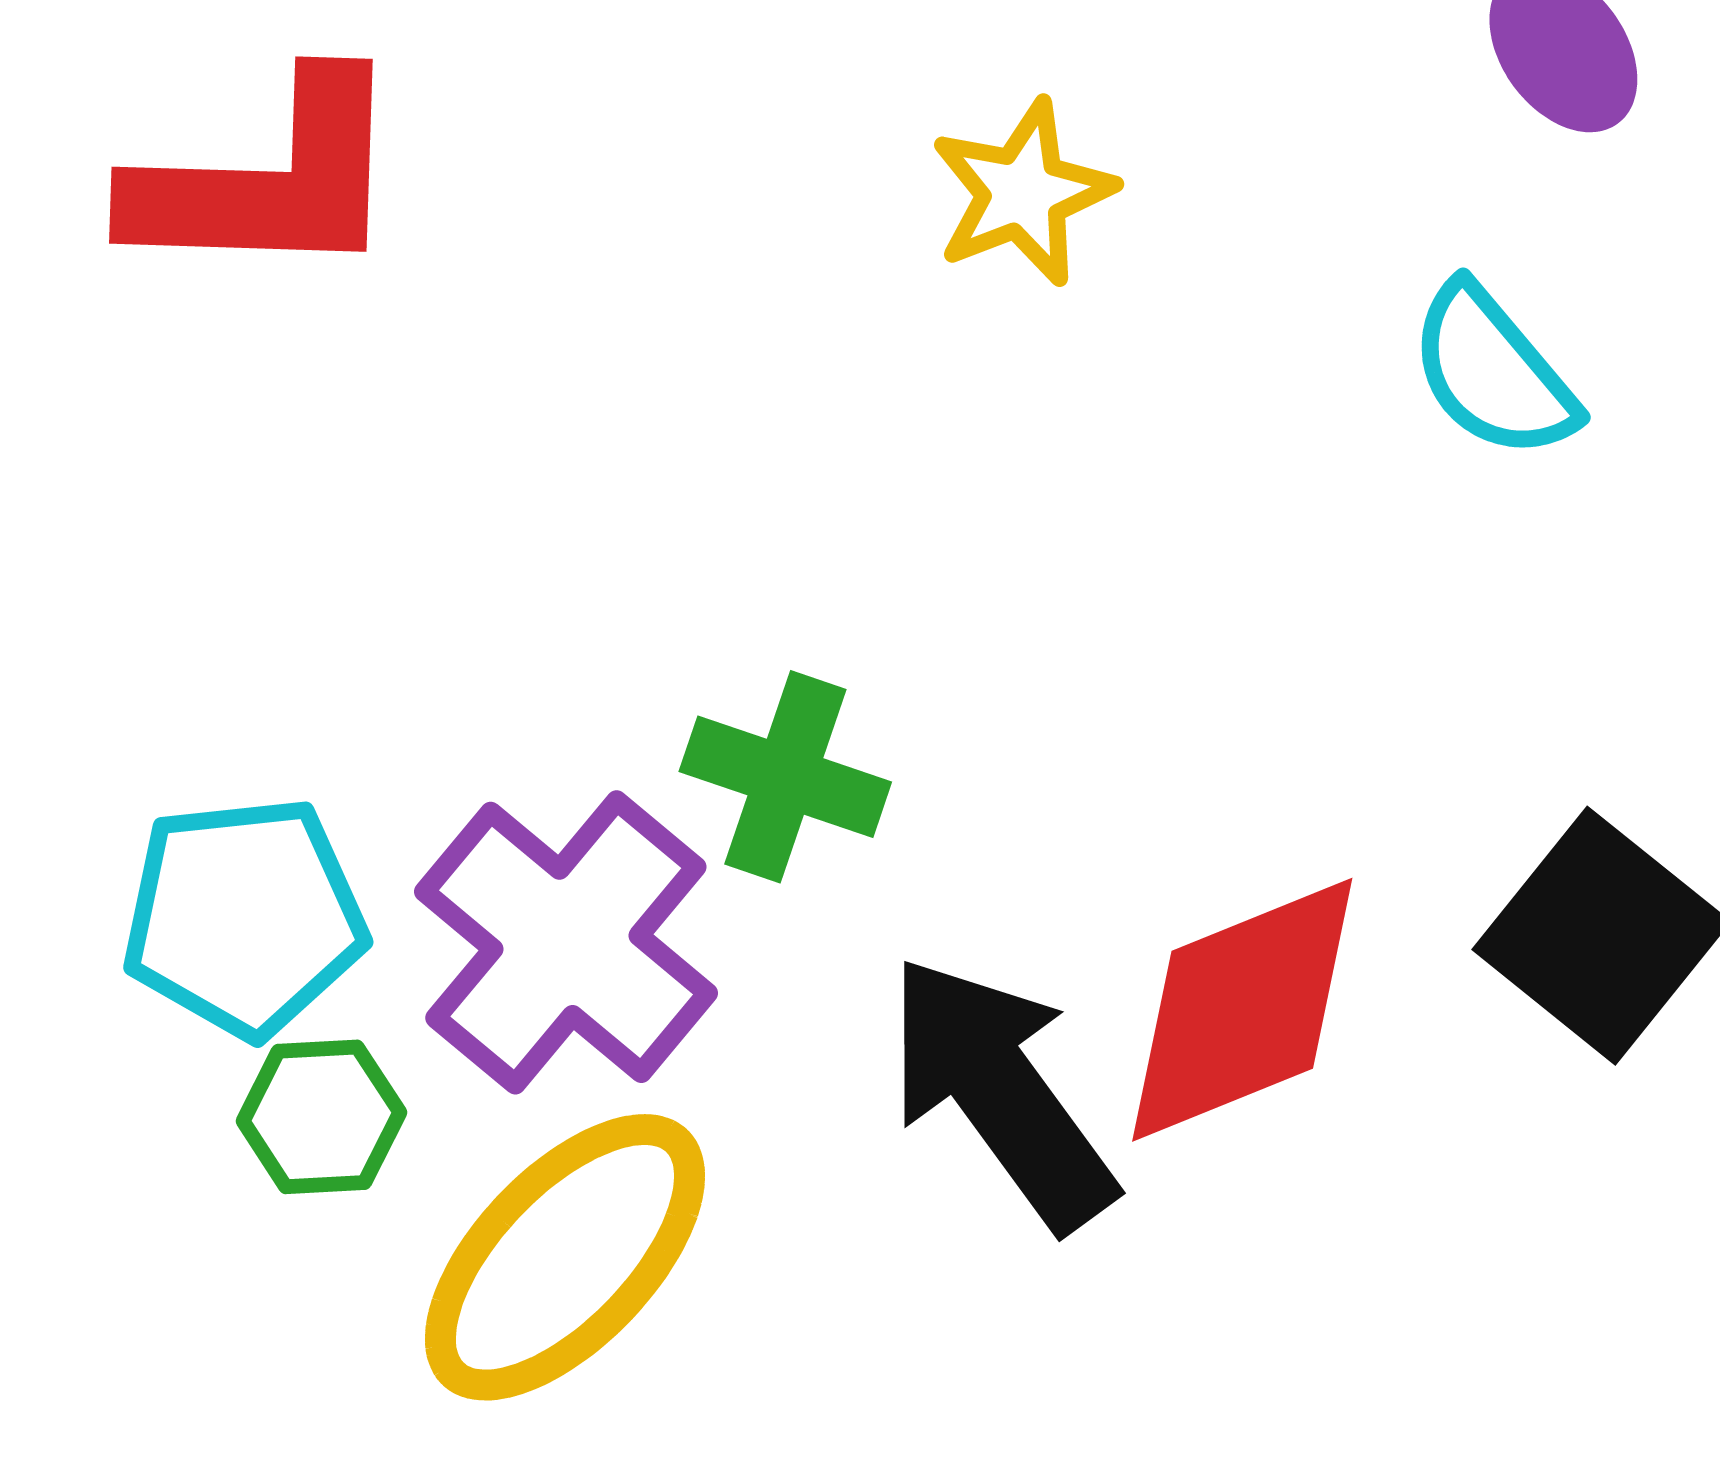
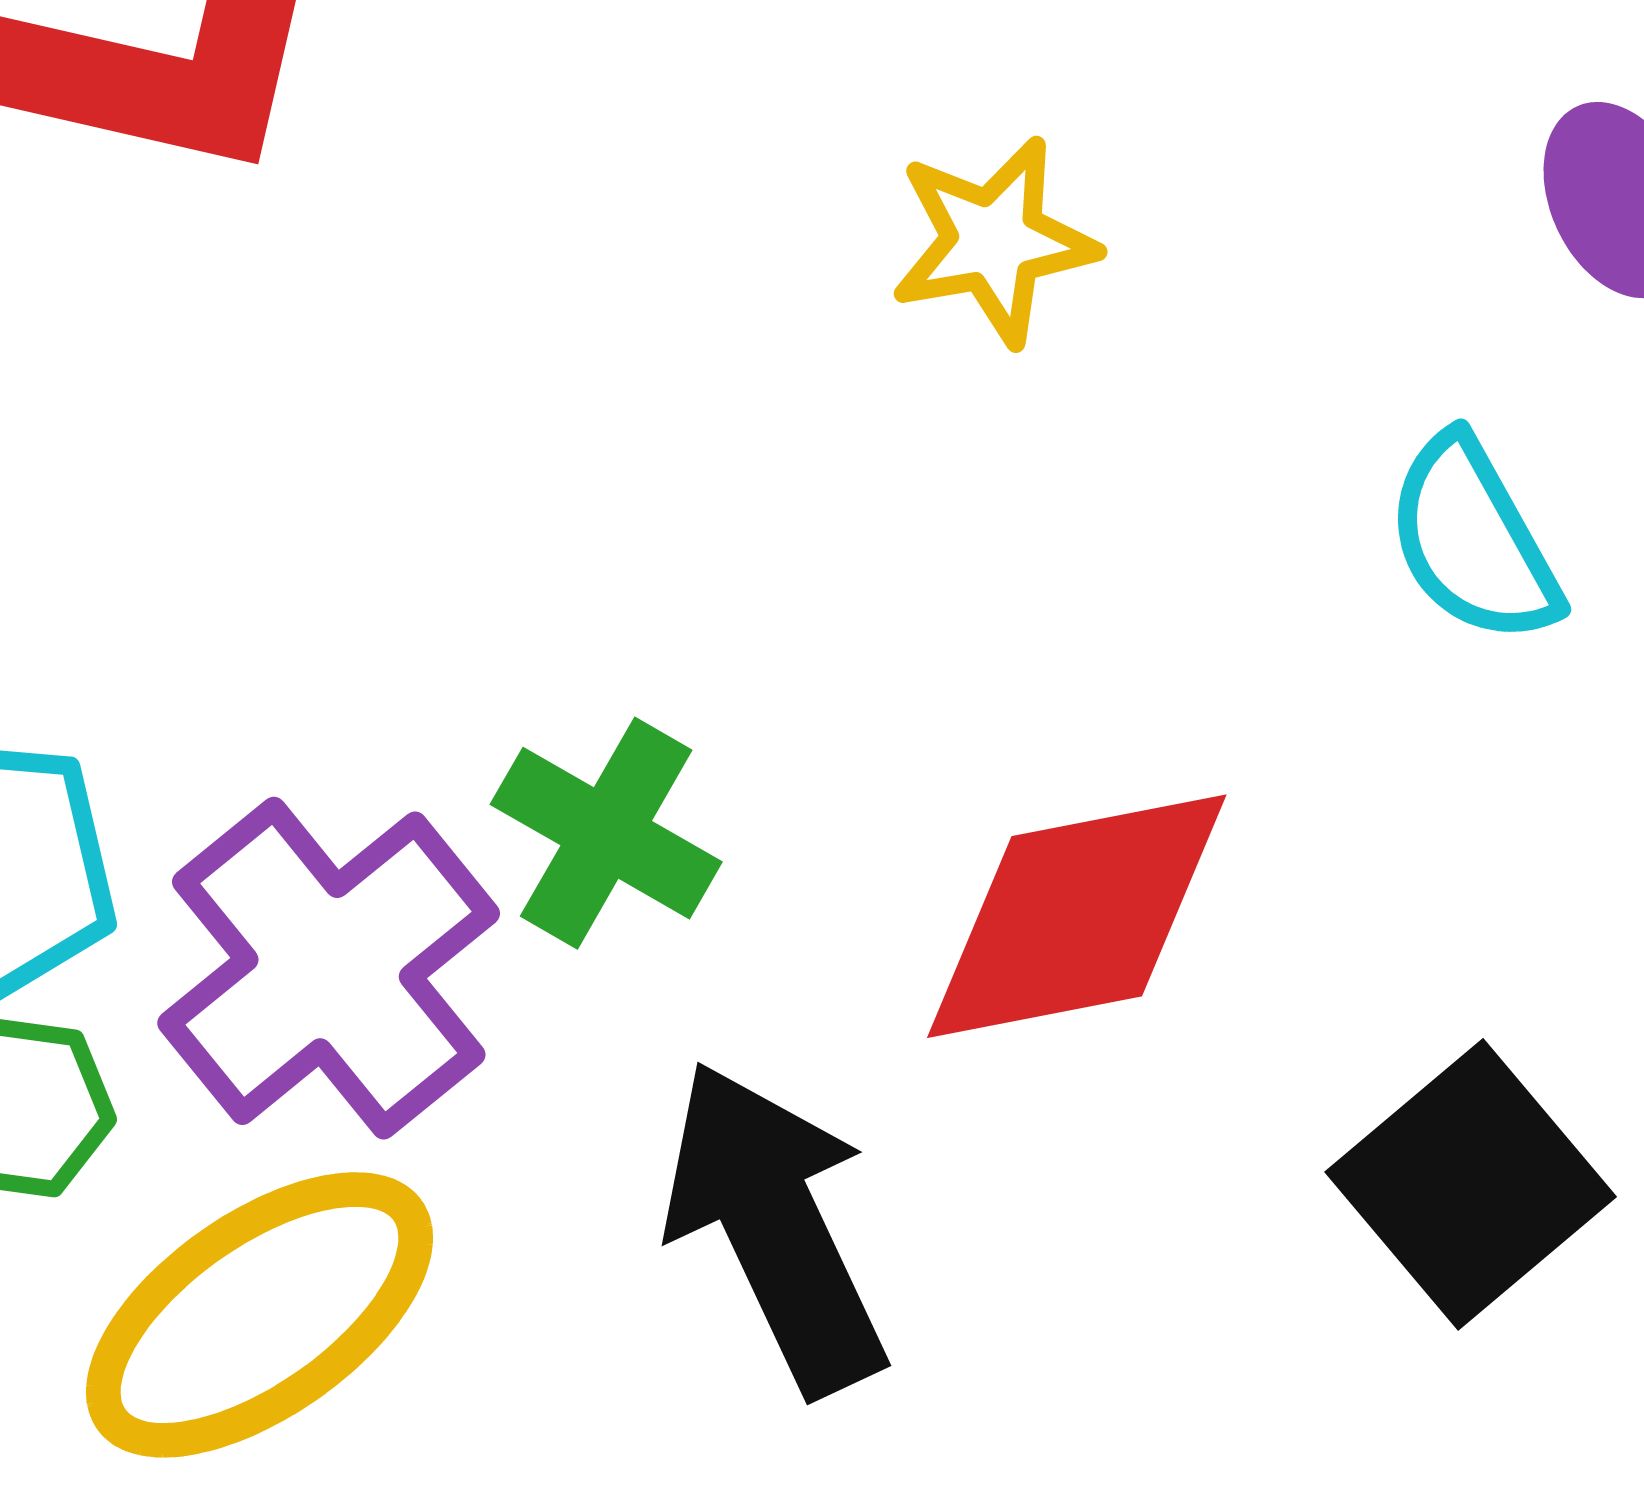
red diamond: (1242, 1010) -> (1077, 916), moved

